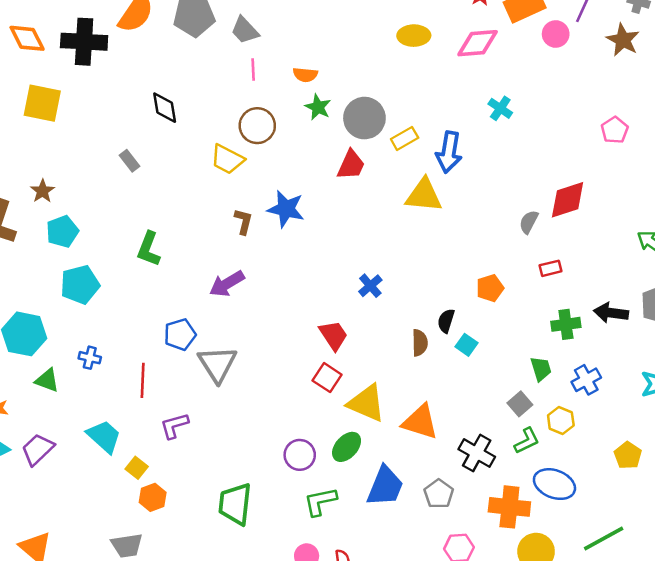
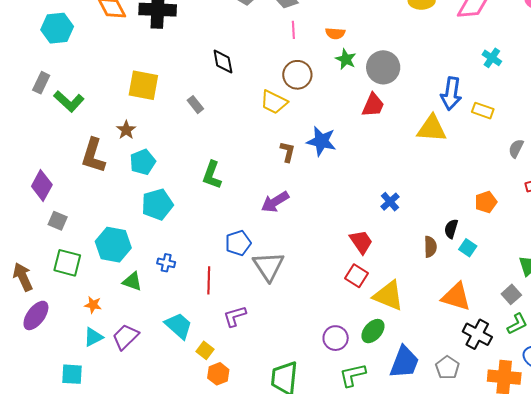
yellow square: (42, 103) -> (143, 85), moved
yellow rectangle: (405, 138) -> (483, 111), moved, turned 50
orange triangle: (420, 422) -> (456, 297), moved

